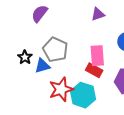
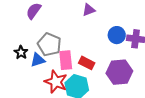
pink rectangle: (97, 56) -> (66, 60), moved
red star: (61, 89) -> (56, 82), turned -30

